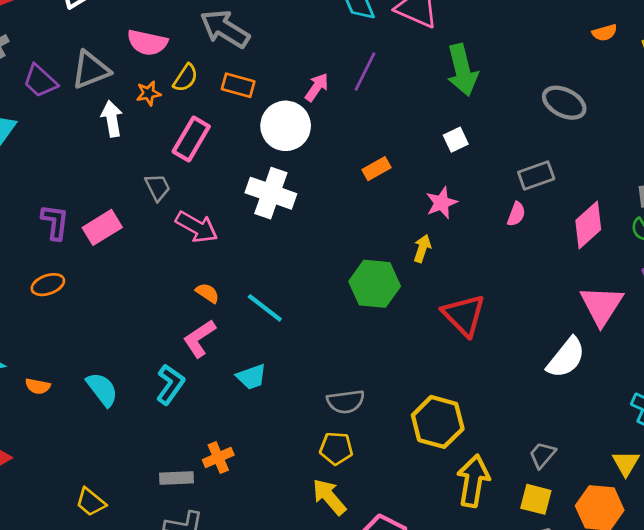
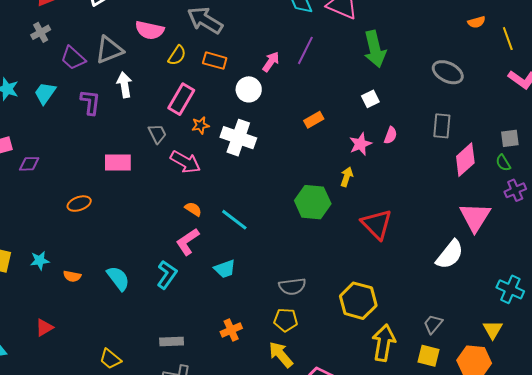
orange star: (149, 93) -> (200, 125), moved
white circle: (286, 126) -> (249, 89), size x0.7
gray rectangle: (536, 176) -> (442, 126), moved, turned -65
pink semicircle: (516, 214) -> (391, 135), moved
purple L-shape: (55, 222) -> (90, 102), moved
pink rectangle: (102, 227) -> (118, 163), turned 32
orange cross: (218, 457) -> (231, 330), moved

